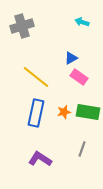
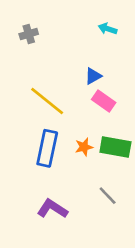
gray cross: (22, 26) -> (29, 34), size x0.6
gray line: (82, 149) -> (108, 196), turned -63

